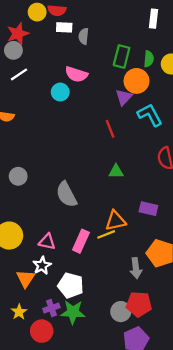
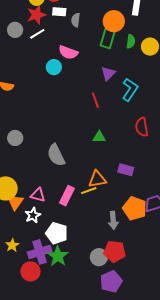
red star: (18, 34) -> (36, 15), moved
white line: (19, 74) -> (37, 34), moved
orange circle: (136, 81) -> (114, 21), moved
cyan L-shape: (150, 115) -> (130, 90), turned 60
orange triangle: (26, 279) -> (15, 202), moved
purple cross: (51, 308) -> (40, 252), size x1.6
yellow star: (19, 312) -> (12, 245), moved
green star: (73, 312) -> (58, 256), turned 30

